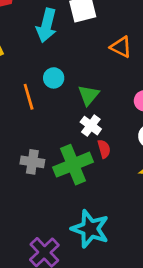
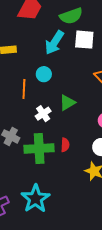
cyan circle: (54, 78) -> (44, 74), moved
white cross: (91, 126) -> (43, 114), moved

